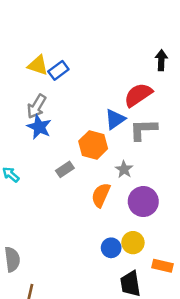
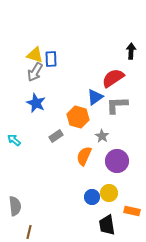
blue rectangle: (58, 70) -> (51, 59), turned -56
gray arrow: (37, 106) -> (35, 72), moved

